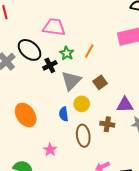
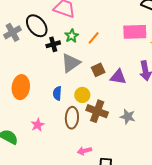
yellow circle: (82, 104) -> (82, 95), moved
purple triangle: (125, 105) -> (118, 77), moved
orange ellipse: (26, 115) -> (21, 87), turned 30
brown cross: (107, 124) -> (97, 111), size x1.5

